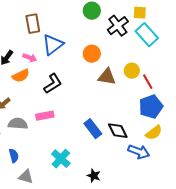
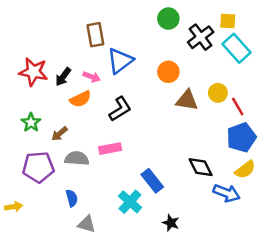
blue rectangle: (93, 129) -> (152, 181), moved

